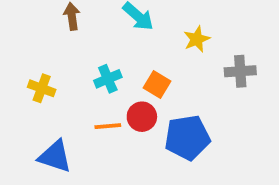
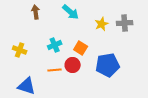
gray cross: (240, 71) -> (125, 23), moved
blue pentagon: (187, 137) -> (108, 65), moved

